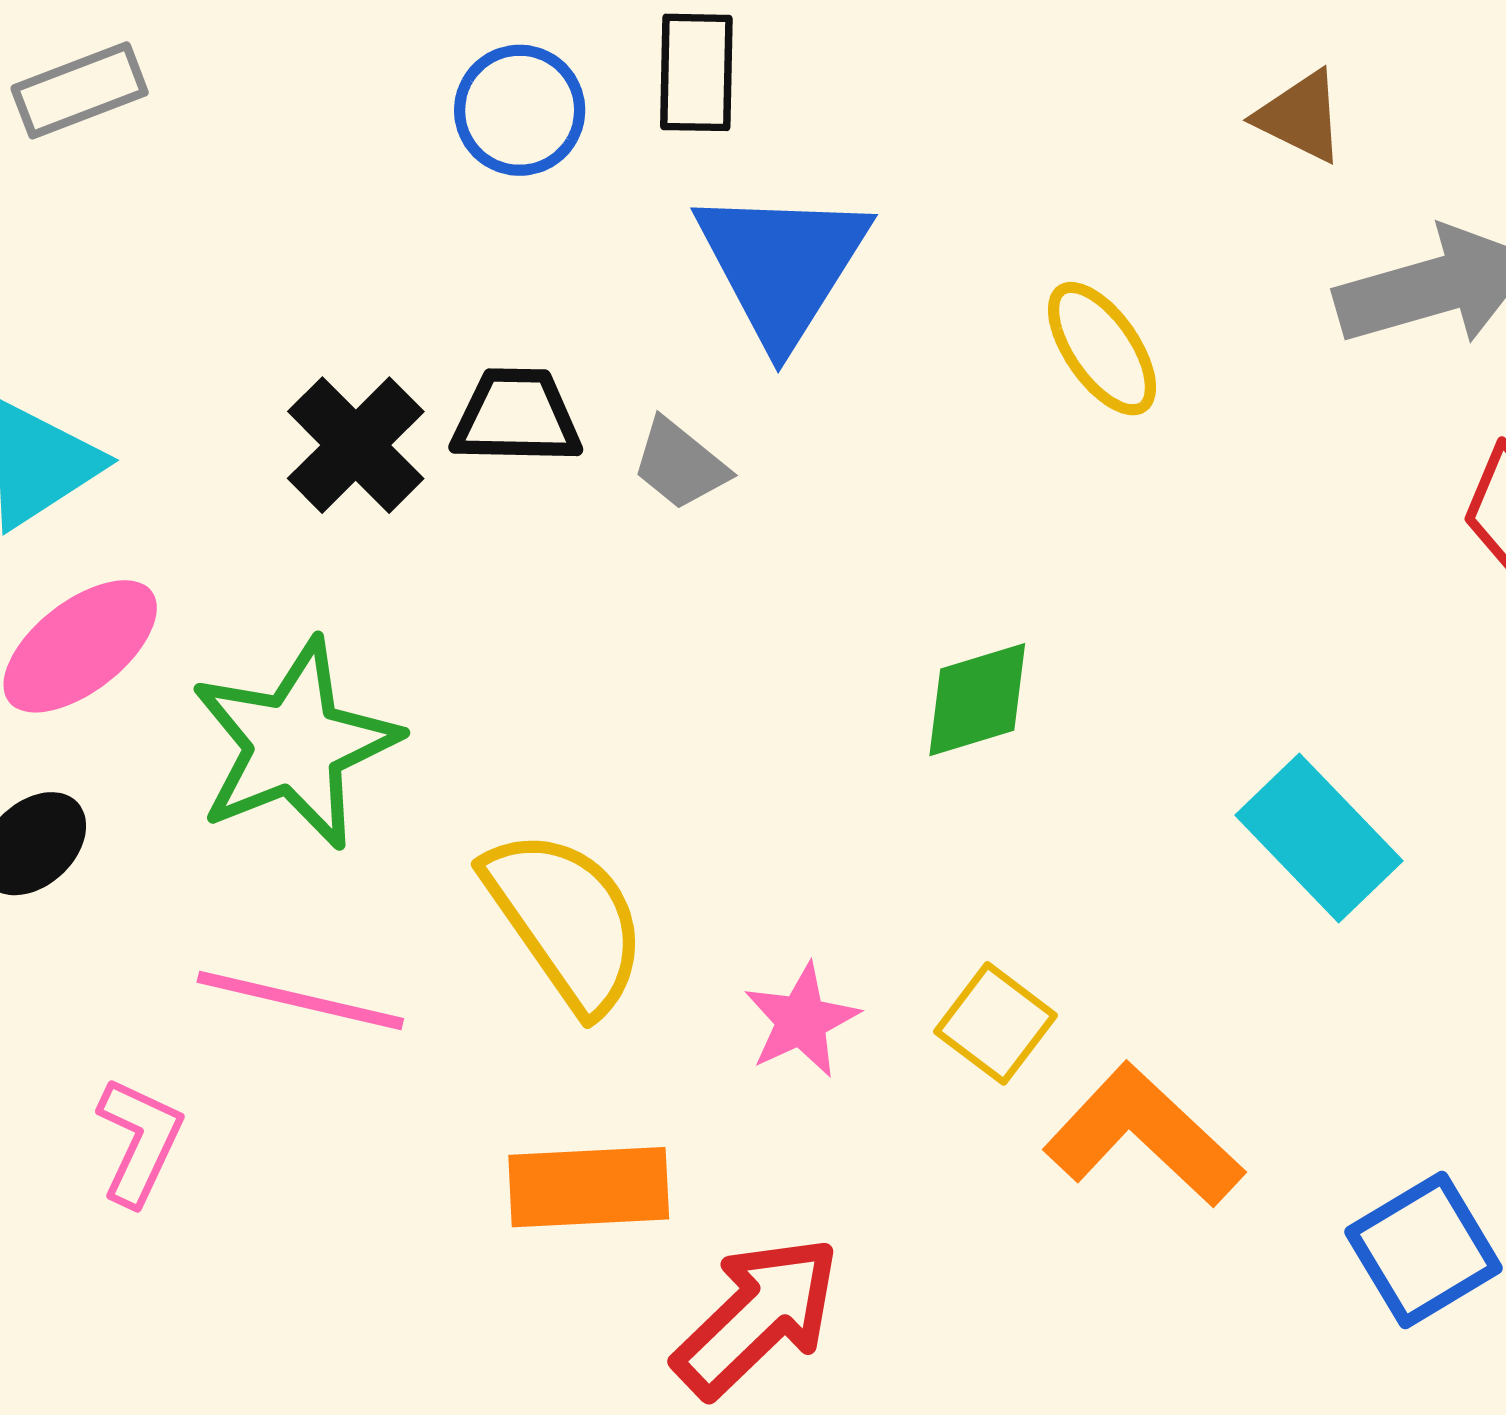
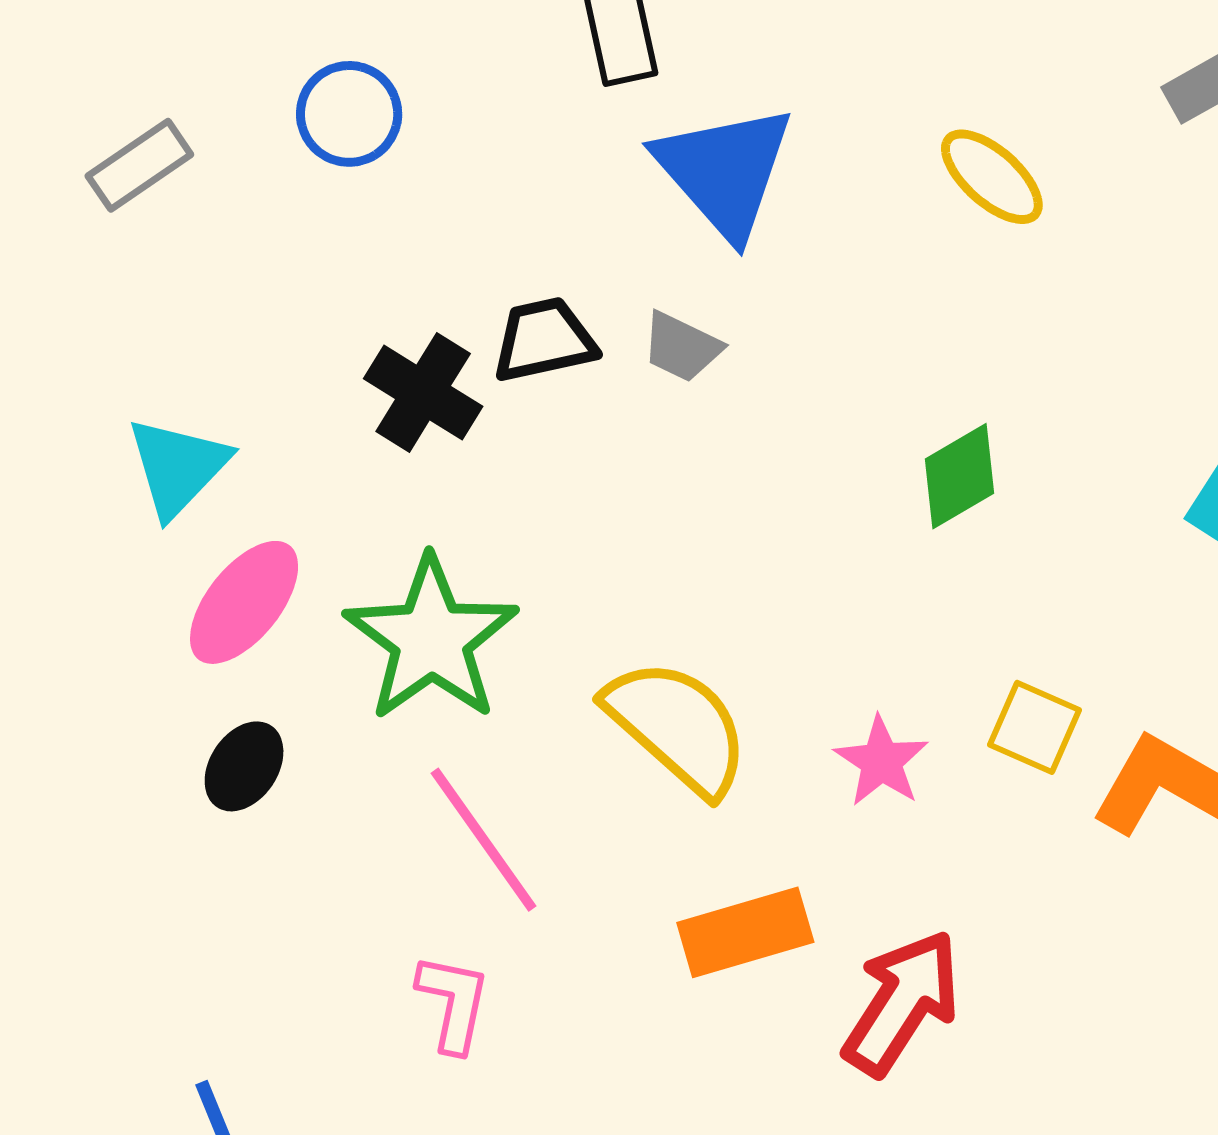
blue circle: (520, 110) -> (349, 114), moved
pink line: (300, 1000) -> (483, 840), turned 55
pink L-shape: (139, 1141) -> (453, 1003), moved

